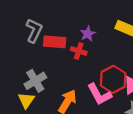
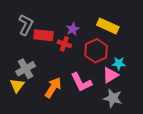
red hexagon: (113, 79) -> (96, 51), moved

